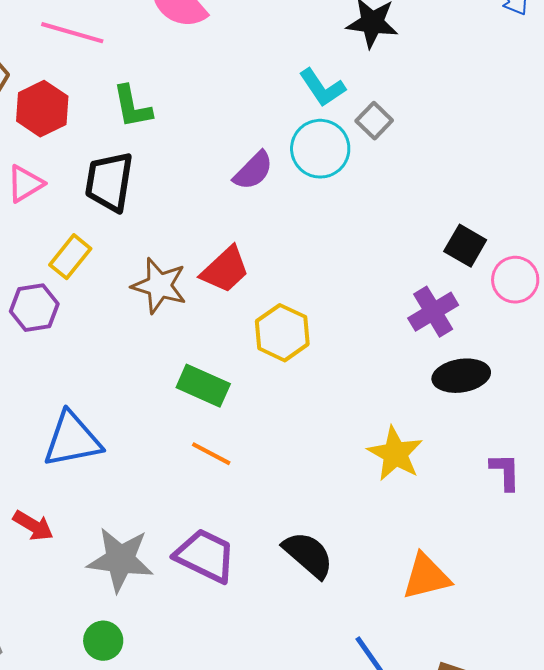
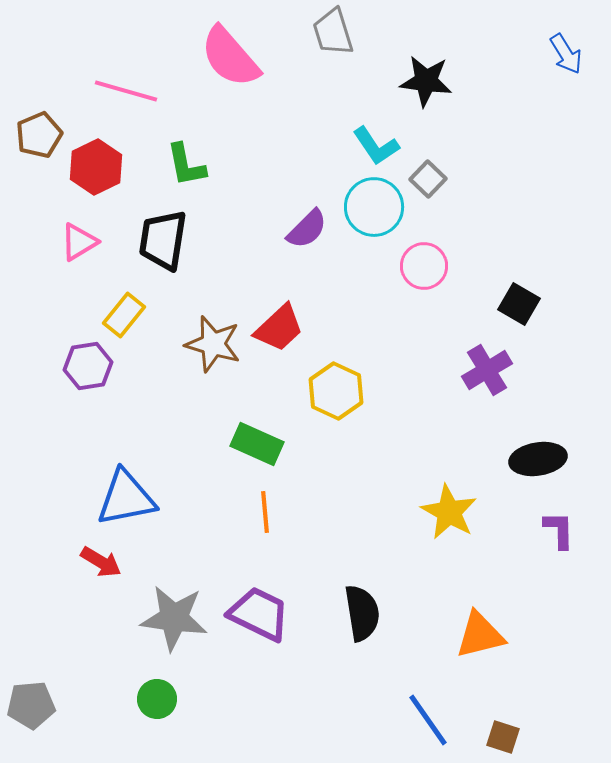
pink circle: (515, 280) -> (424, 266), moved
black ellipse: (461, 376) -> (538, 459), moved
orange line: (211, 454) -> (265, 512), turned 57
red arrow: (33, 526) -> (101, 562), moved
black semicircle: (308, 555) -> (362, 613), turned 40

